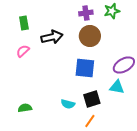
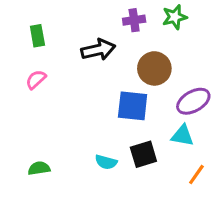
brown circle: (90, 36) -> (154, 68), moved
black arrow: (52, 37) -> (98, 50), moved
orange line: (90, 121) -> (196, 175), moved

